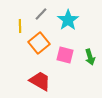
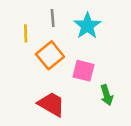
gray line: (41, 14) -> (53, 18), turned -48
green arrow: (90, 57) -> (107, 95), moved

